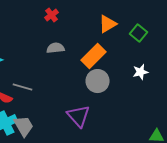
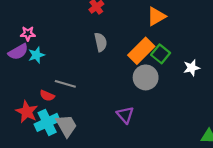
green square: (138, 33) -> (161, 54), moved
gray semicircle: (56, 48) -> (101, 42), turned 84
purple triangle: (78, 116) -> (125, 115), size x0.7

